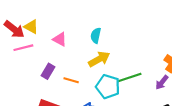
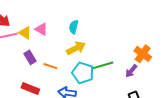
yellow triangle: (31, 27) -> (25, 33), moved
purple rectangle: (48, 71) -> (30, 57), turned -64

